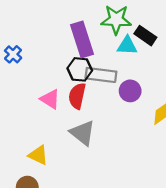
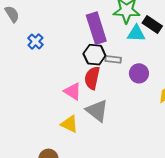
gray rectangle: (101, 75) -> (113, 59), size x0.6
pink triangle: (50, 99) -> (73, 91), moved
yellow triangle: (38, 155) -> (69, 124), moved

